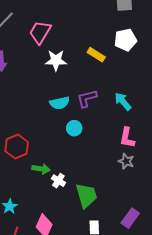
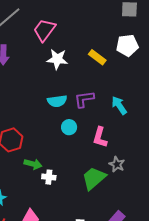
pink L-shape: (127, 138) -> (100, 137), moved
white cross: (58, 181) -> (49, 177), turned -32
green trapezoid: (86, 195) -> (94, 178), moved, turned -120

